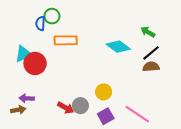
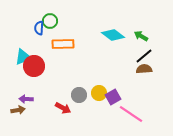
cyan diamond: (118, 47) -> (113, 35), moved
gray circle: (80, 106) -> (79, 95), moved
purple square: (106, 116) -> (113, 97), moved

